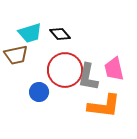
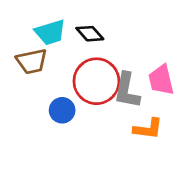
orange L-shape: (104, 106) -> (148, 129), size x0.7

